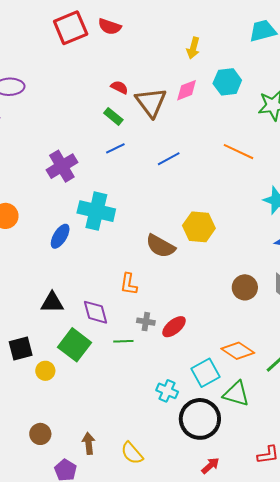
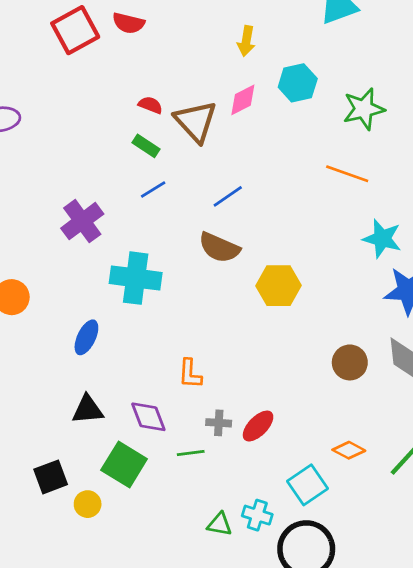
orange line: (239, 152) -> (347, 174), moved
blue ellipse: (60, 236) -> (86, 337), moved
brown semicircle: (160, 246) -> (219, 248), moved
orange diamond: (238, 351) -> (349, 450), size x0.7
green triangle: (236, 394) -> (220, 524), moved, size x0.7

